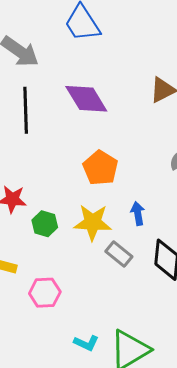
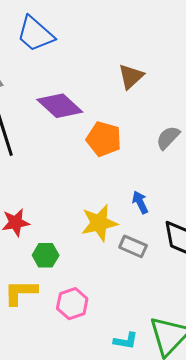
orange pentagon: (100, 168) -> (104, 139), moved
green hexagon: (45, 224) -> (46, 255), moved

